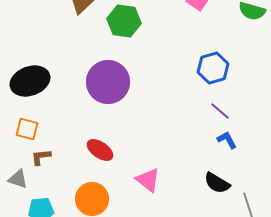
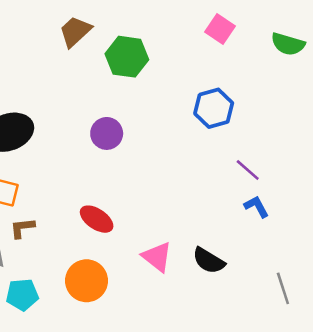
blue hexagon: (213, 68) -> (214, 108), moved
purple circle: (108, 82) -> (107, 133), size x0.6
black semicircle: (217, 183) -> (209, 261), moved

